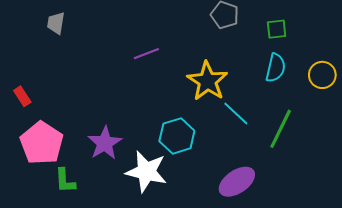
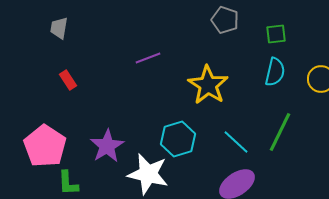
red rectangle: (22, 96) -> (68, 80), moved
cyan line: (236, 114) -> (236, 142), moved

